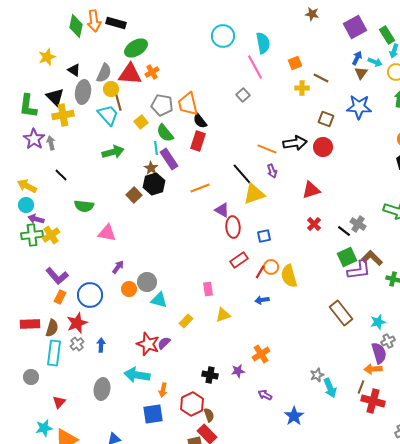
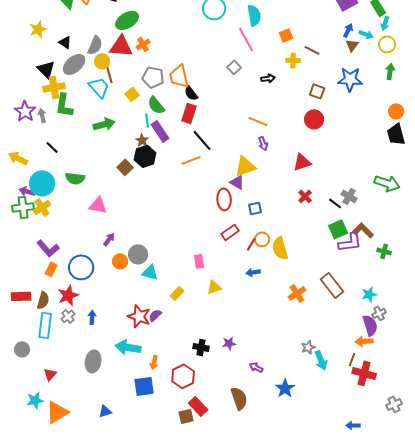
gray ellipse: (83, 92) -> (74, 64), turned 40
green L-shape: (28, 106) -> (64, 105), moved
black arrow: (295, 143) -> (268, 78), moved, size x0.6
black line: (242, 174) -> (202, 140), moved
cyan circle: (26, 205) -> (42, 183), moved, size x1.6
purple triangle: (222, 210) -> (237, 182), moved
orange cross: (261, 354) -> (297, 293), moved
brown semicircle: (209, 415) -> (239, 398), moved, size x1.6

